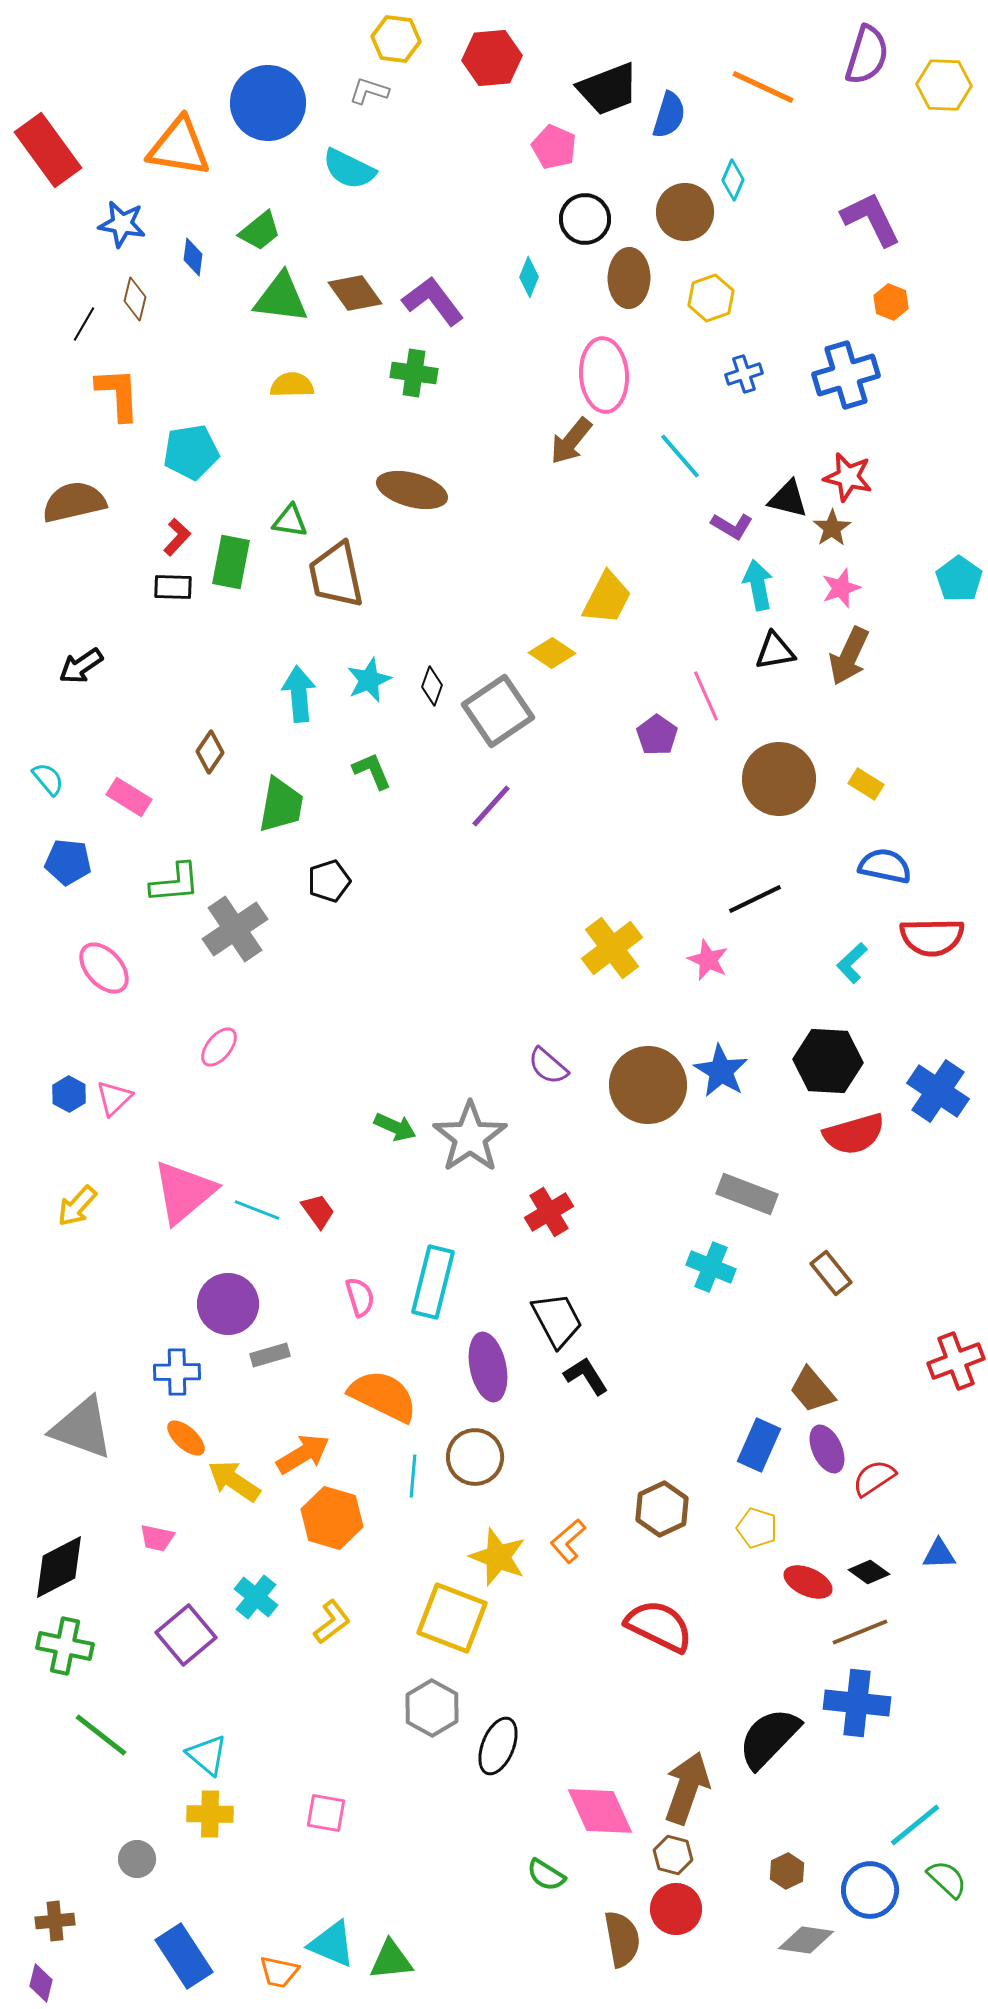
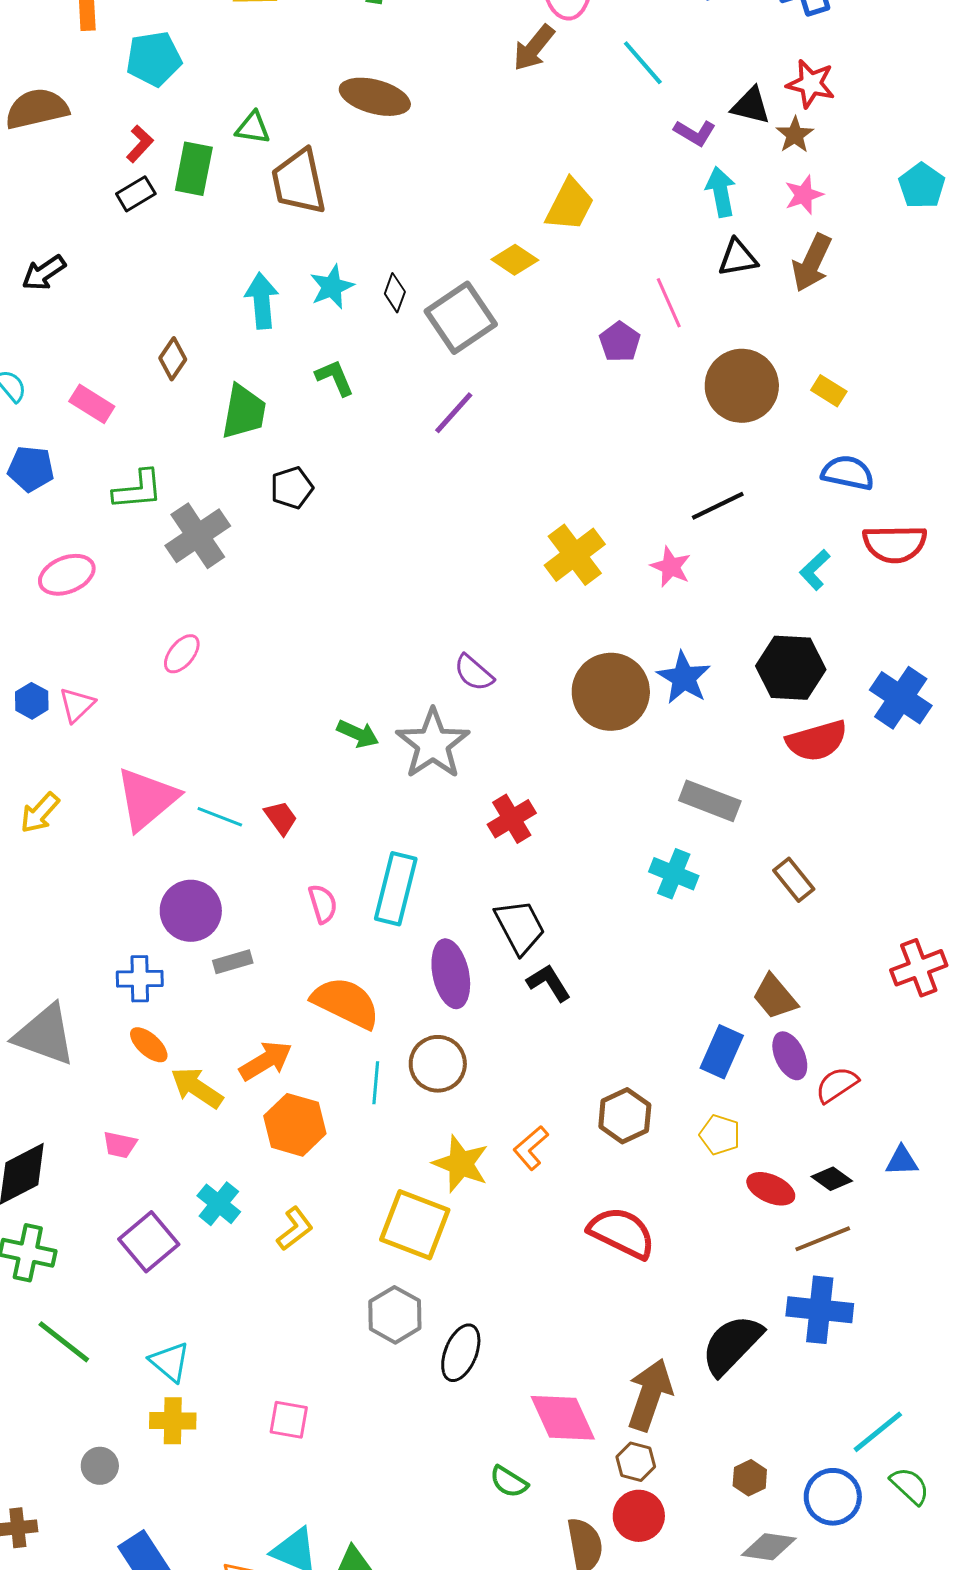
black rectangle: (173, 587) -> (136, 194), turned -33
pink ellipse: (104, 968) -> (67, 575), turned -70
purple semicircle: (548, 1066) -> (474, 673), moved

